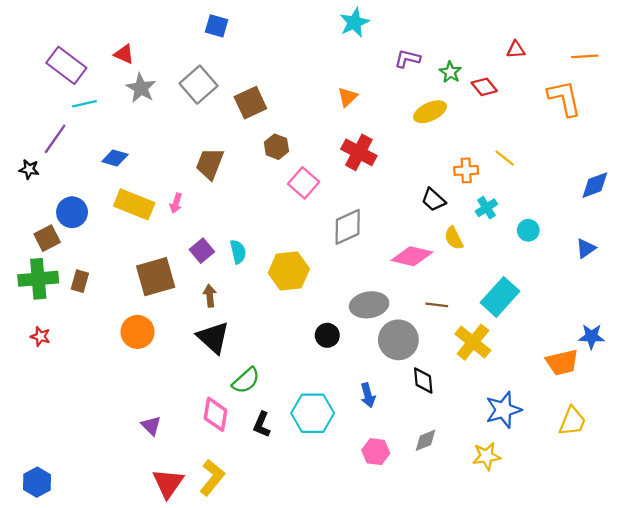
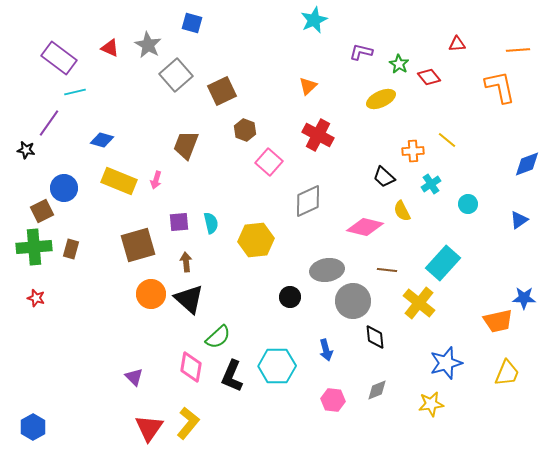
gray star: (141, 88) -> (148, 45), moved
purple square: (202, 251) -> (179, 222), turned 35
orange circle: (138, 332) -> (151, 294), moved
black L-shape: (262, 425) -> (232, 376), size x1.4

